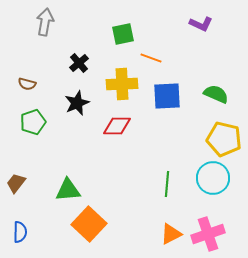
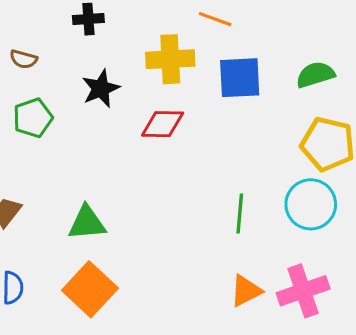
black cross: (79, 63) -> (88, 19), moved, turned 36
green semicircle: (216, 94) -> (315, 75), turned -40
orange square: (89, 224) -> (90, 289), moved

